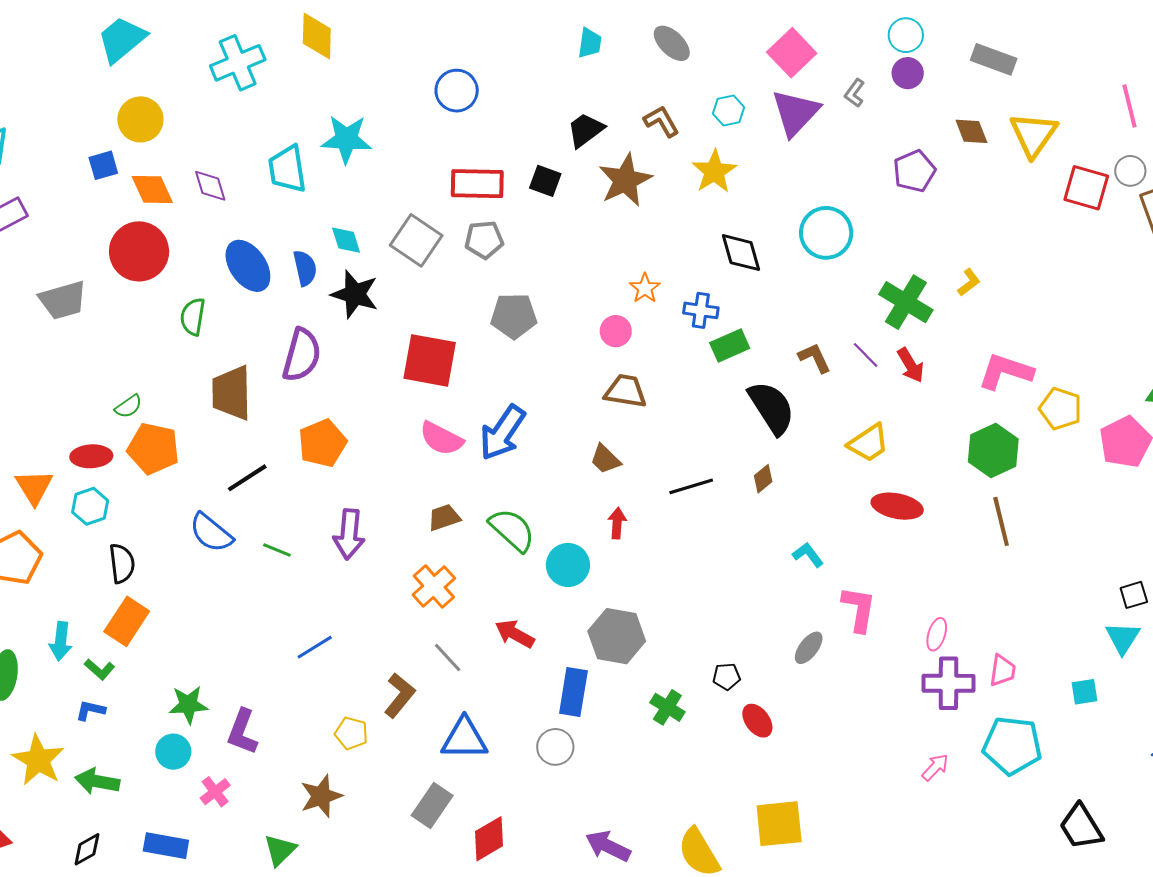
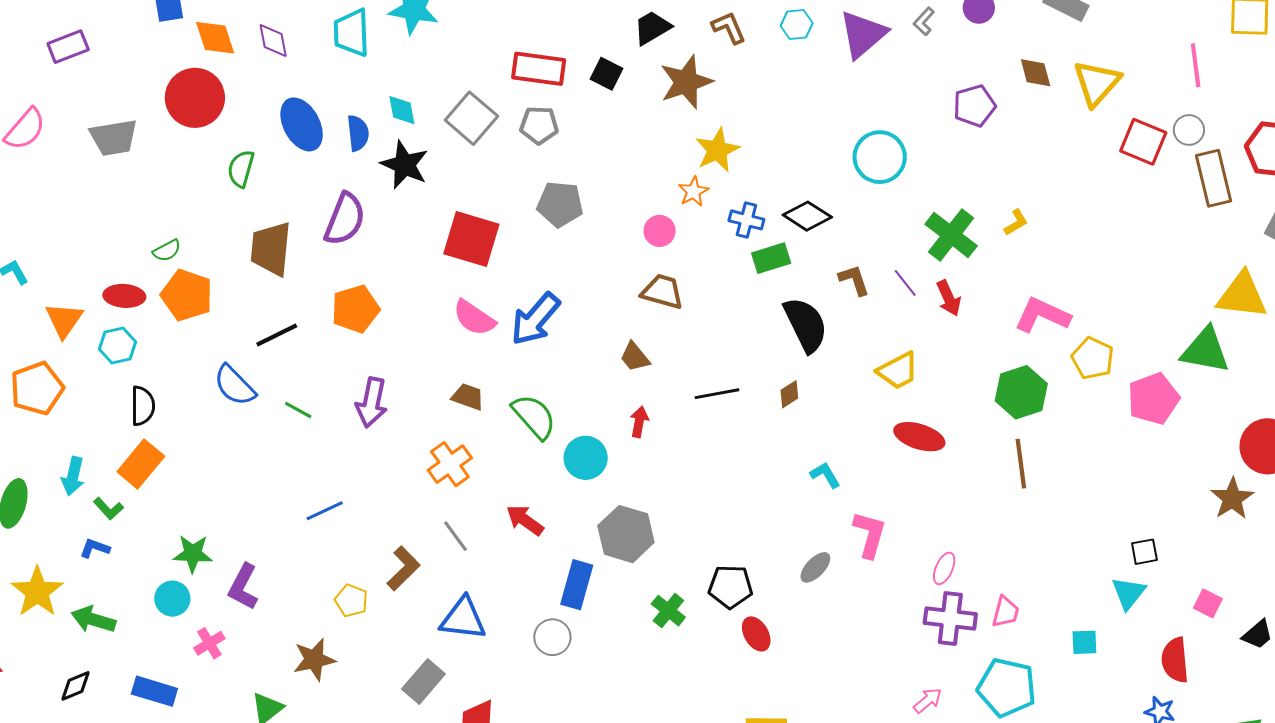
yellow star: (714, 171) -> (717, 150), moved
black diamond: (741, 253) -> (807, 216), moved, turned -48
brown trapezoid: (444, 518) -> (468, 397), turned 32
black pentagon: (727, 677) -> (731, 587), size x1.6

